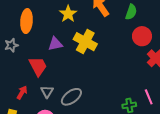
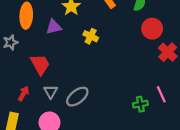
yellow cross: (85, 42) -> (91, 36), size x0.6
purple triangle: (55, 44) -> (54, 27), moved

